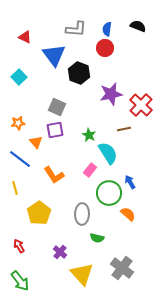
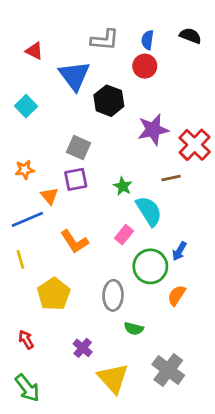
blue line: (20, 159) -> (27, 219), turned -60
blue arrow: (130, 182) -> (179, 251), turned -120
orange semicircle: (128, 214) -> (177, 295), turned -98

